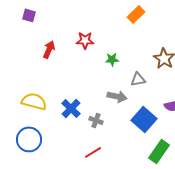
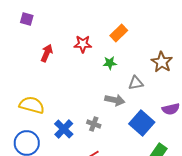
orange rectangle: (136, 14) -> (119, 33), moved
blue cross: (71, 108) -> (64, 129), moved

